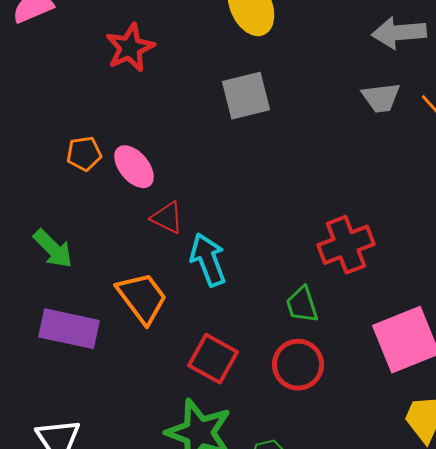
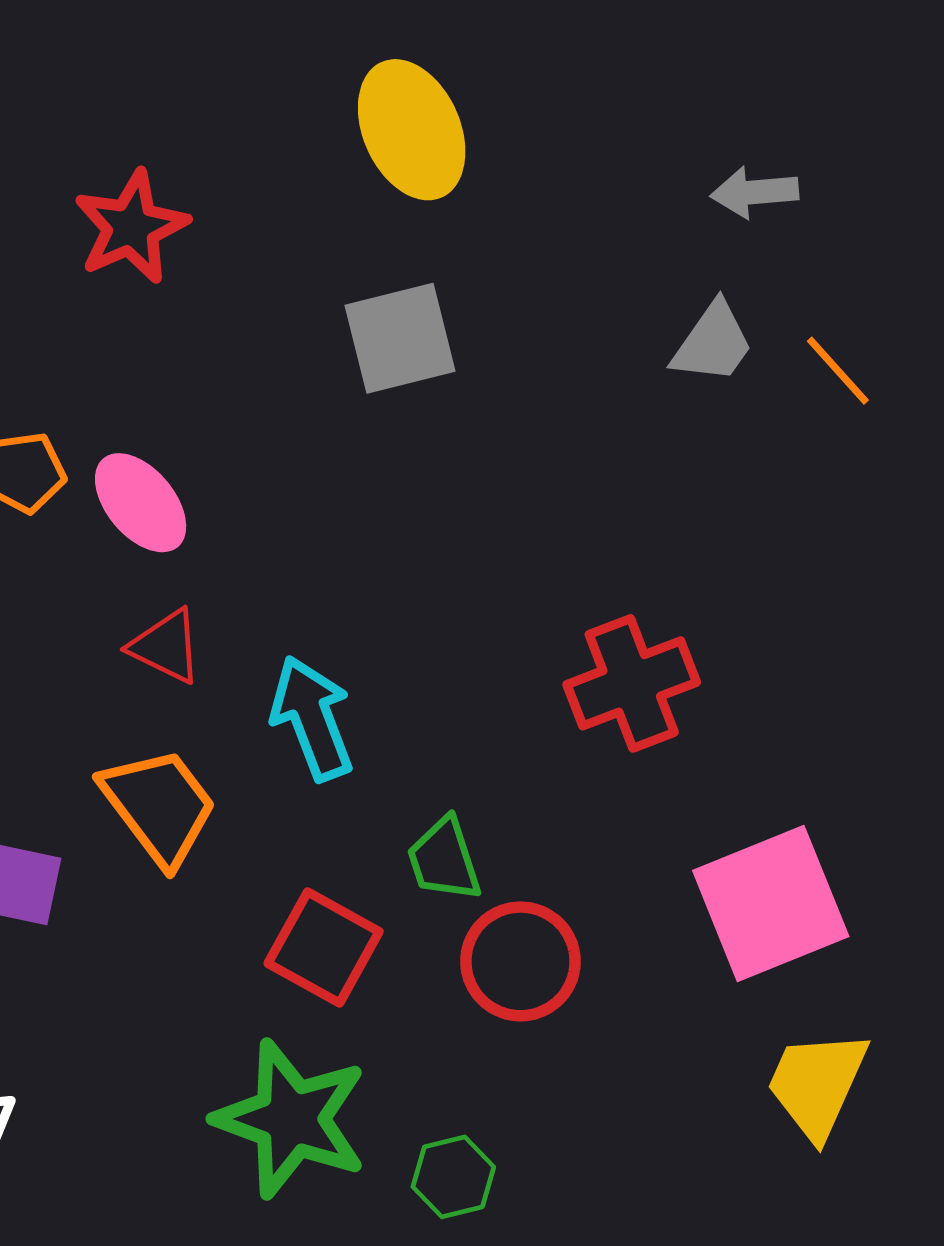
gray arrow: (399, 33) -> (754, 192), size x0.7
gray trapezoid: (381, 98) -> (713, 343), turned -48
red triangle: (167, 218) -> (166, 646), moved
green trapezoid: (302, 305) -> (444, 859), moved

